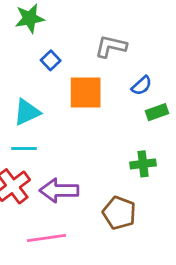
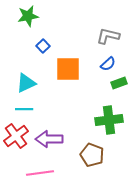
gray L-shape: (111, 46) -> (108, 36), moved
green cross: (143, 164) -> (109, 120), size x1.5

